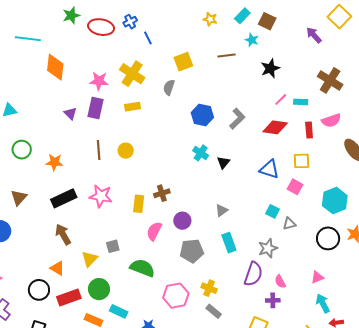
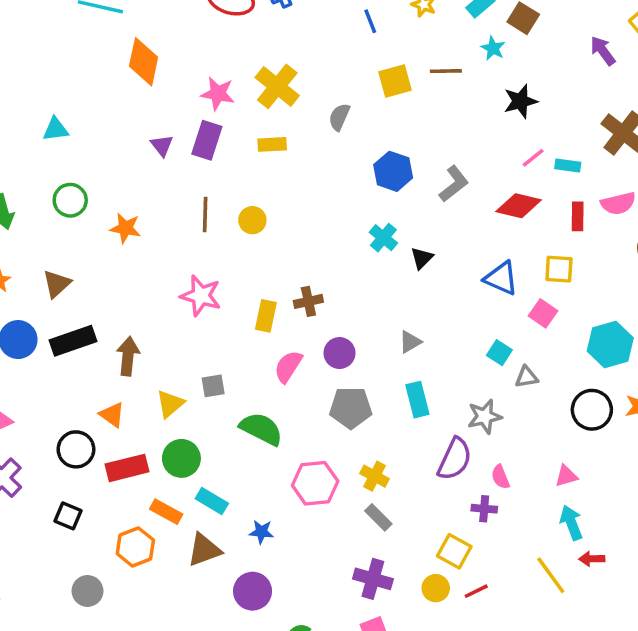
blue line: (148, 38) -> (370, 21), moved
yellow square: (183, 62) -> (395, 81), moved
black rectangle: (64, 198) -> (73, 341), moved
brown arrow: (63, 234) -> (128, 356), turned 30

